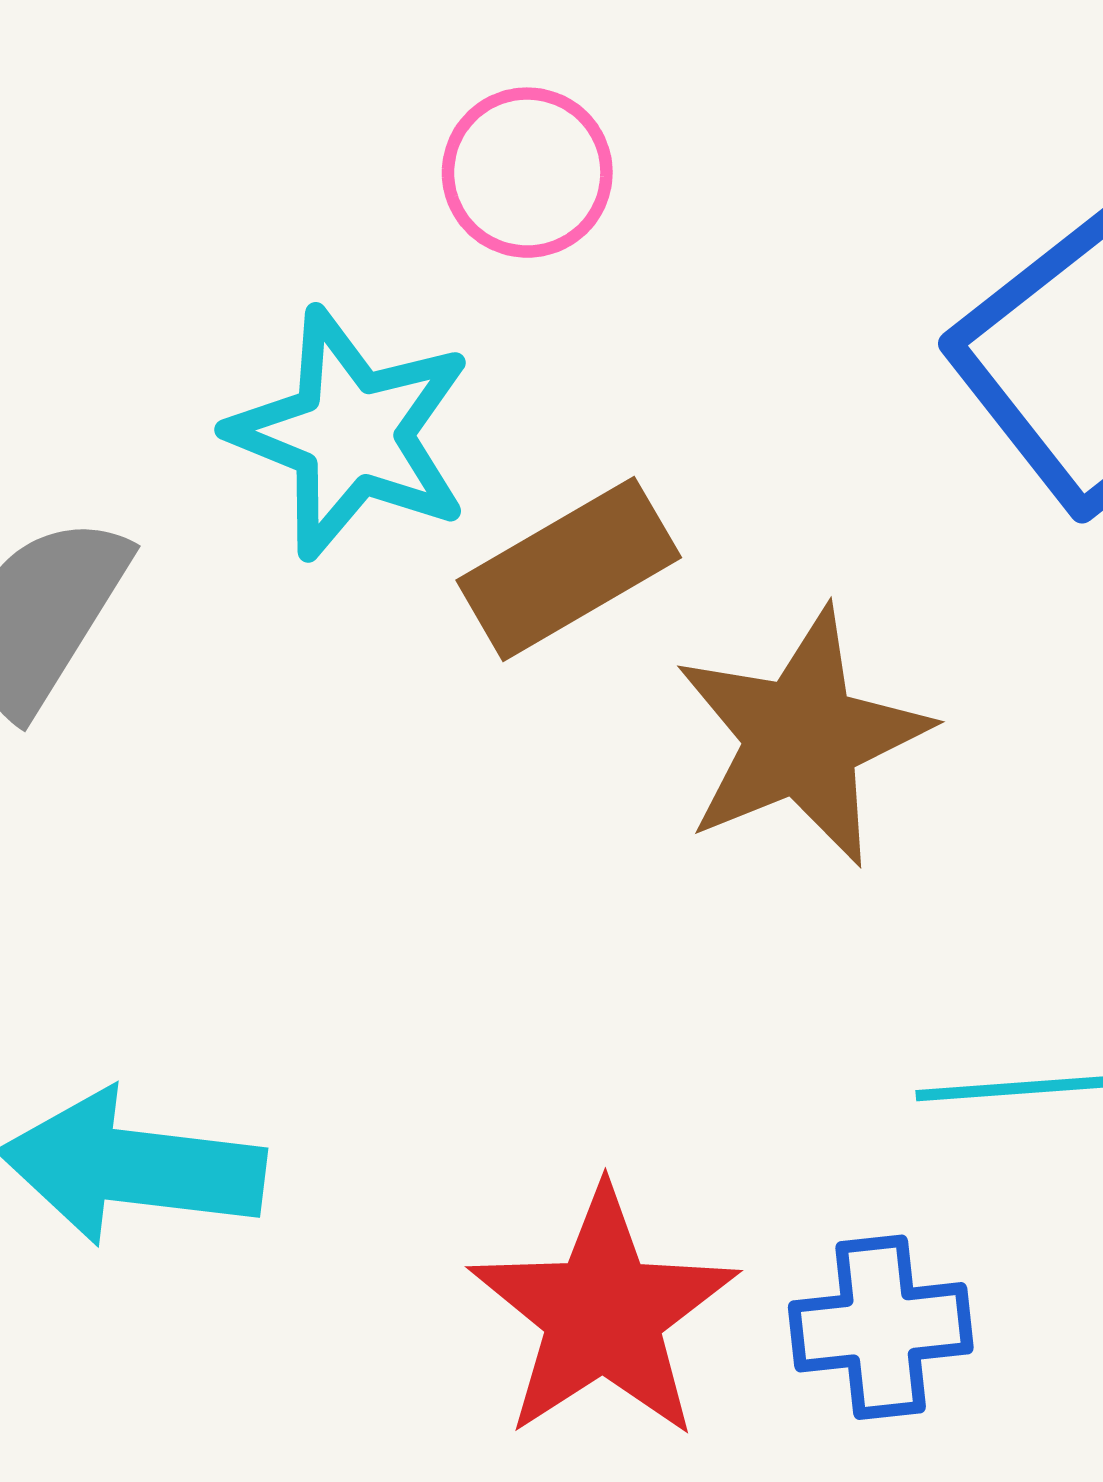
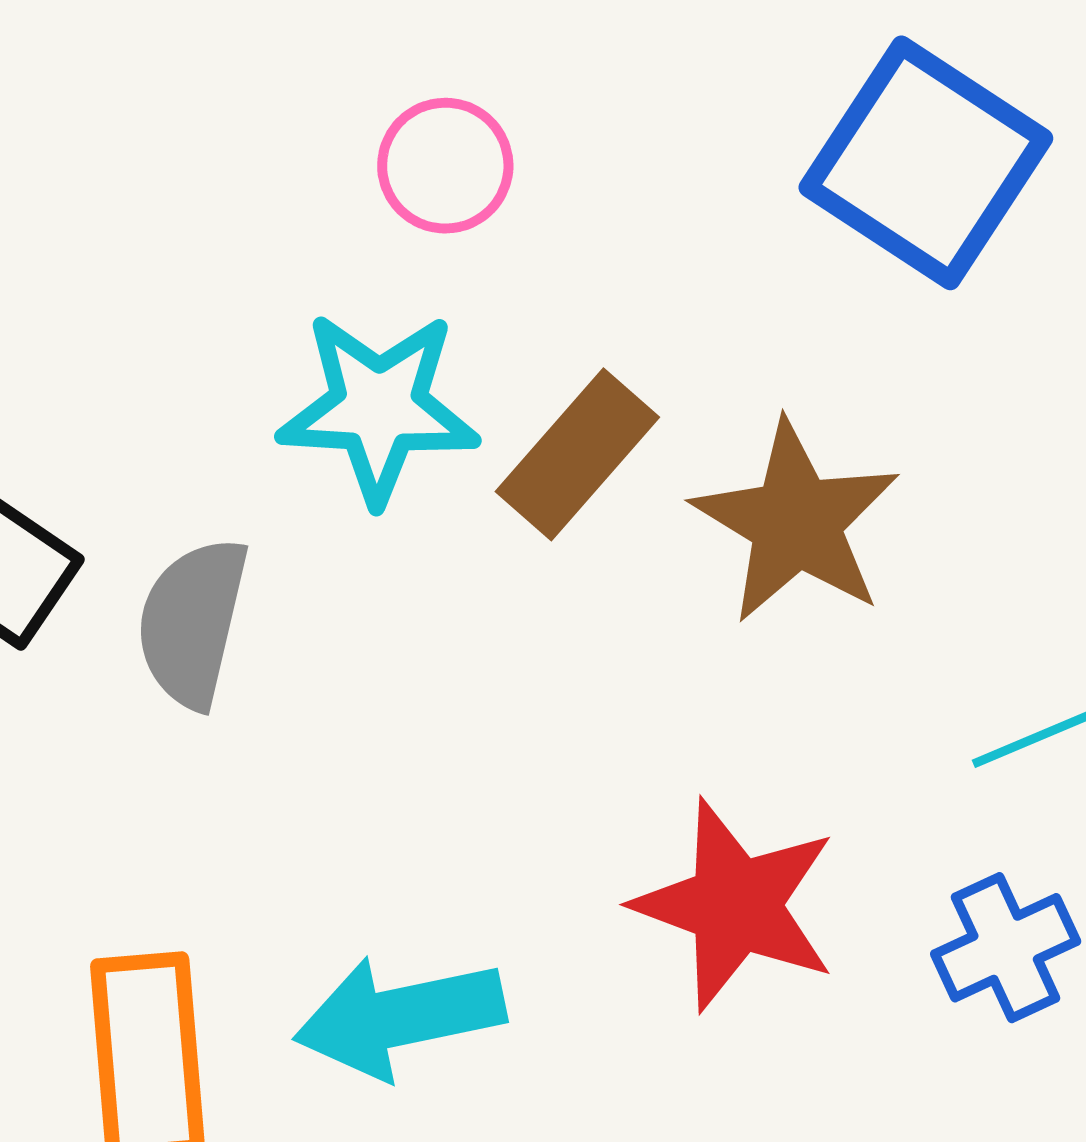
red star: (603, 1314) -> (735, 905), moved

